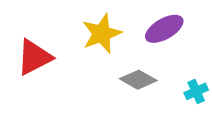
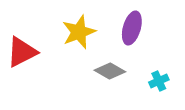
purple ellipse: (164, 29) -> (132, 28), turned -44

